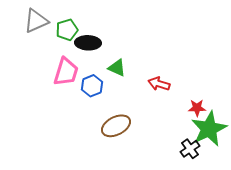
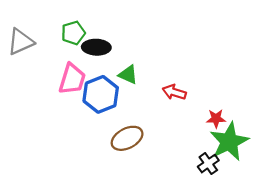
gray triangle: (36, 21) -> (21, 42), moved
blue hexagon: (92, 86) -> (101, 94), size x1.5

